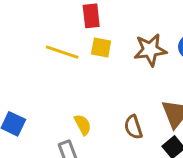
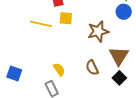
brown star: (150, 50) -> (98, 31), moved

